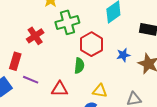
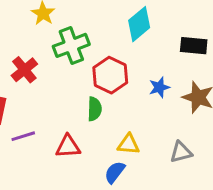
purple line: (31, 80) -> (23, 136), turned -35

